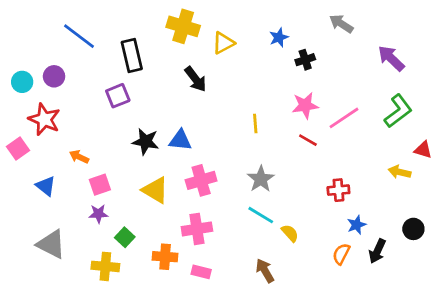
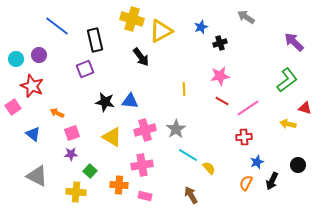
yellow triangle: (223, 43) -> (161, 31), size x1.4
purple arrow: (391, 58) -> (294, 42), moved
pink line: (344, 118) -> (248, 108), moved
gray star: (261, 179) -> (176, 129), moved

